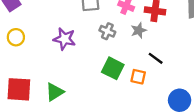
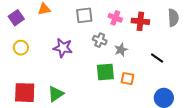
gray star: (139, 30) -> (121, 50), moved
black line: (156, 58) -> (157, 58), moved
green square: (113, 68) -> (105, 72), turned -30

